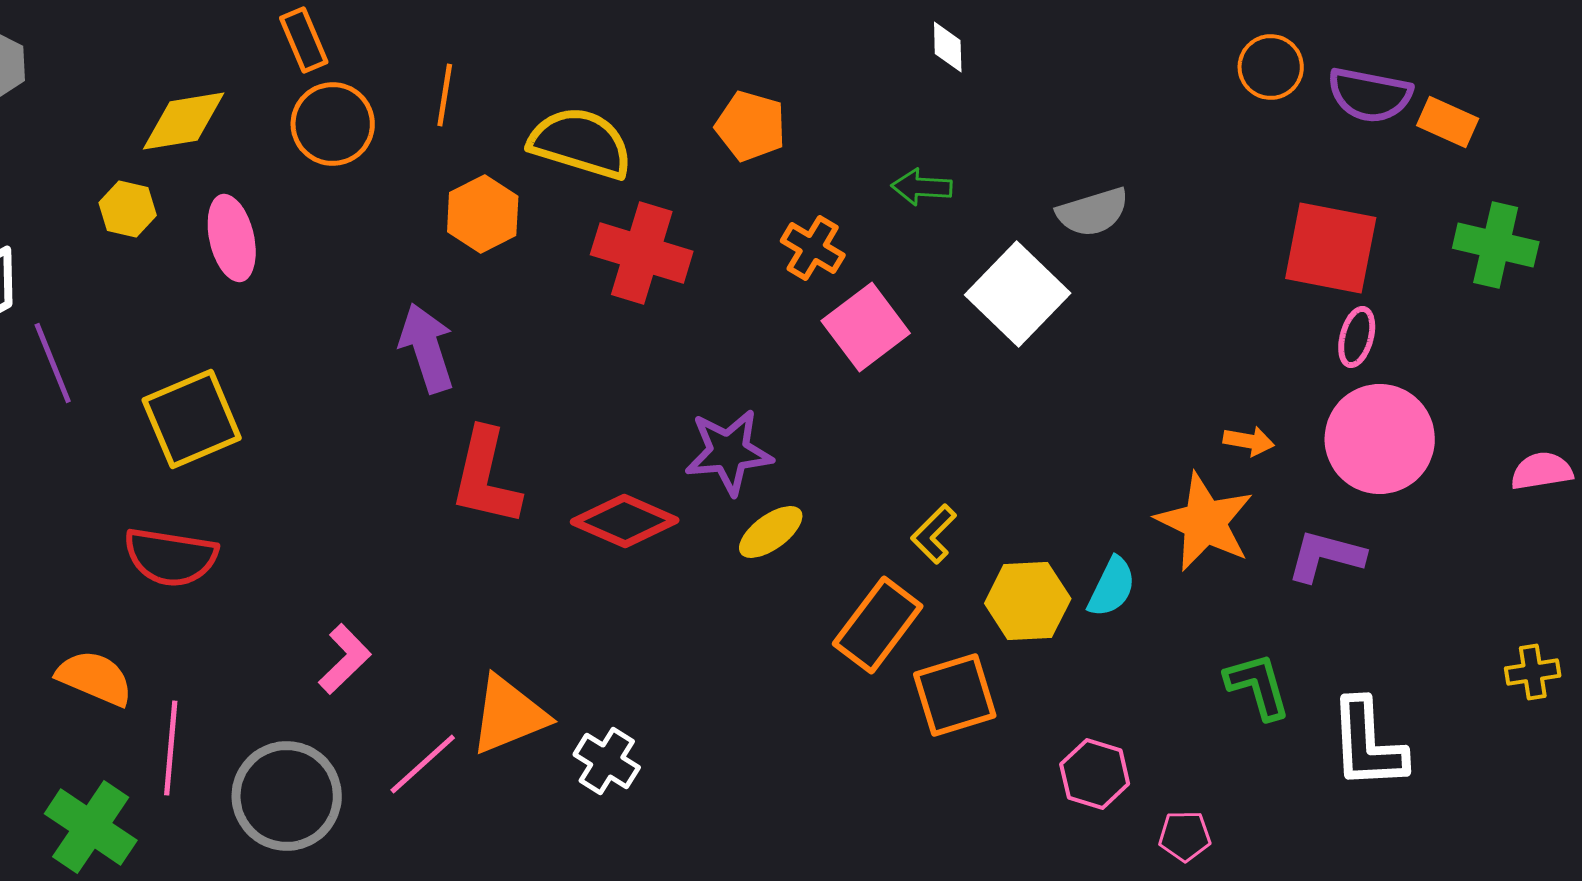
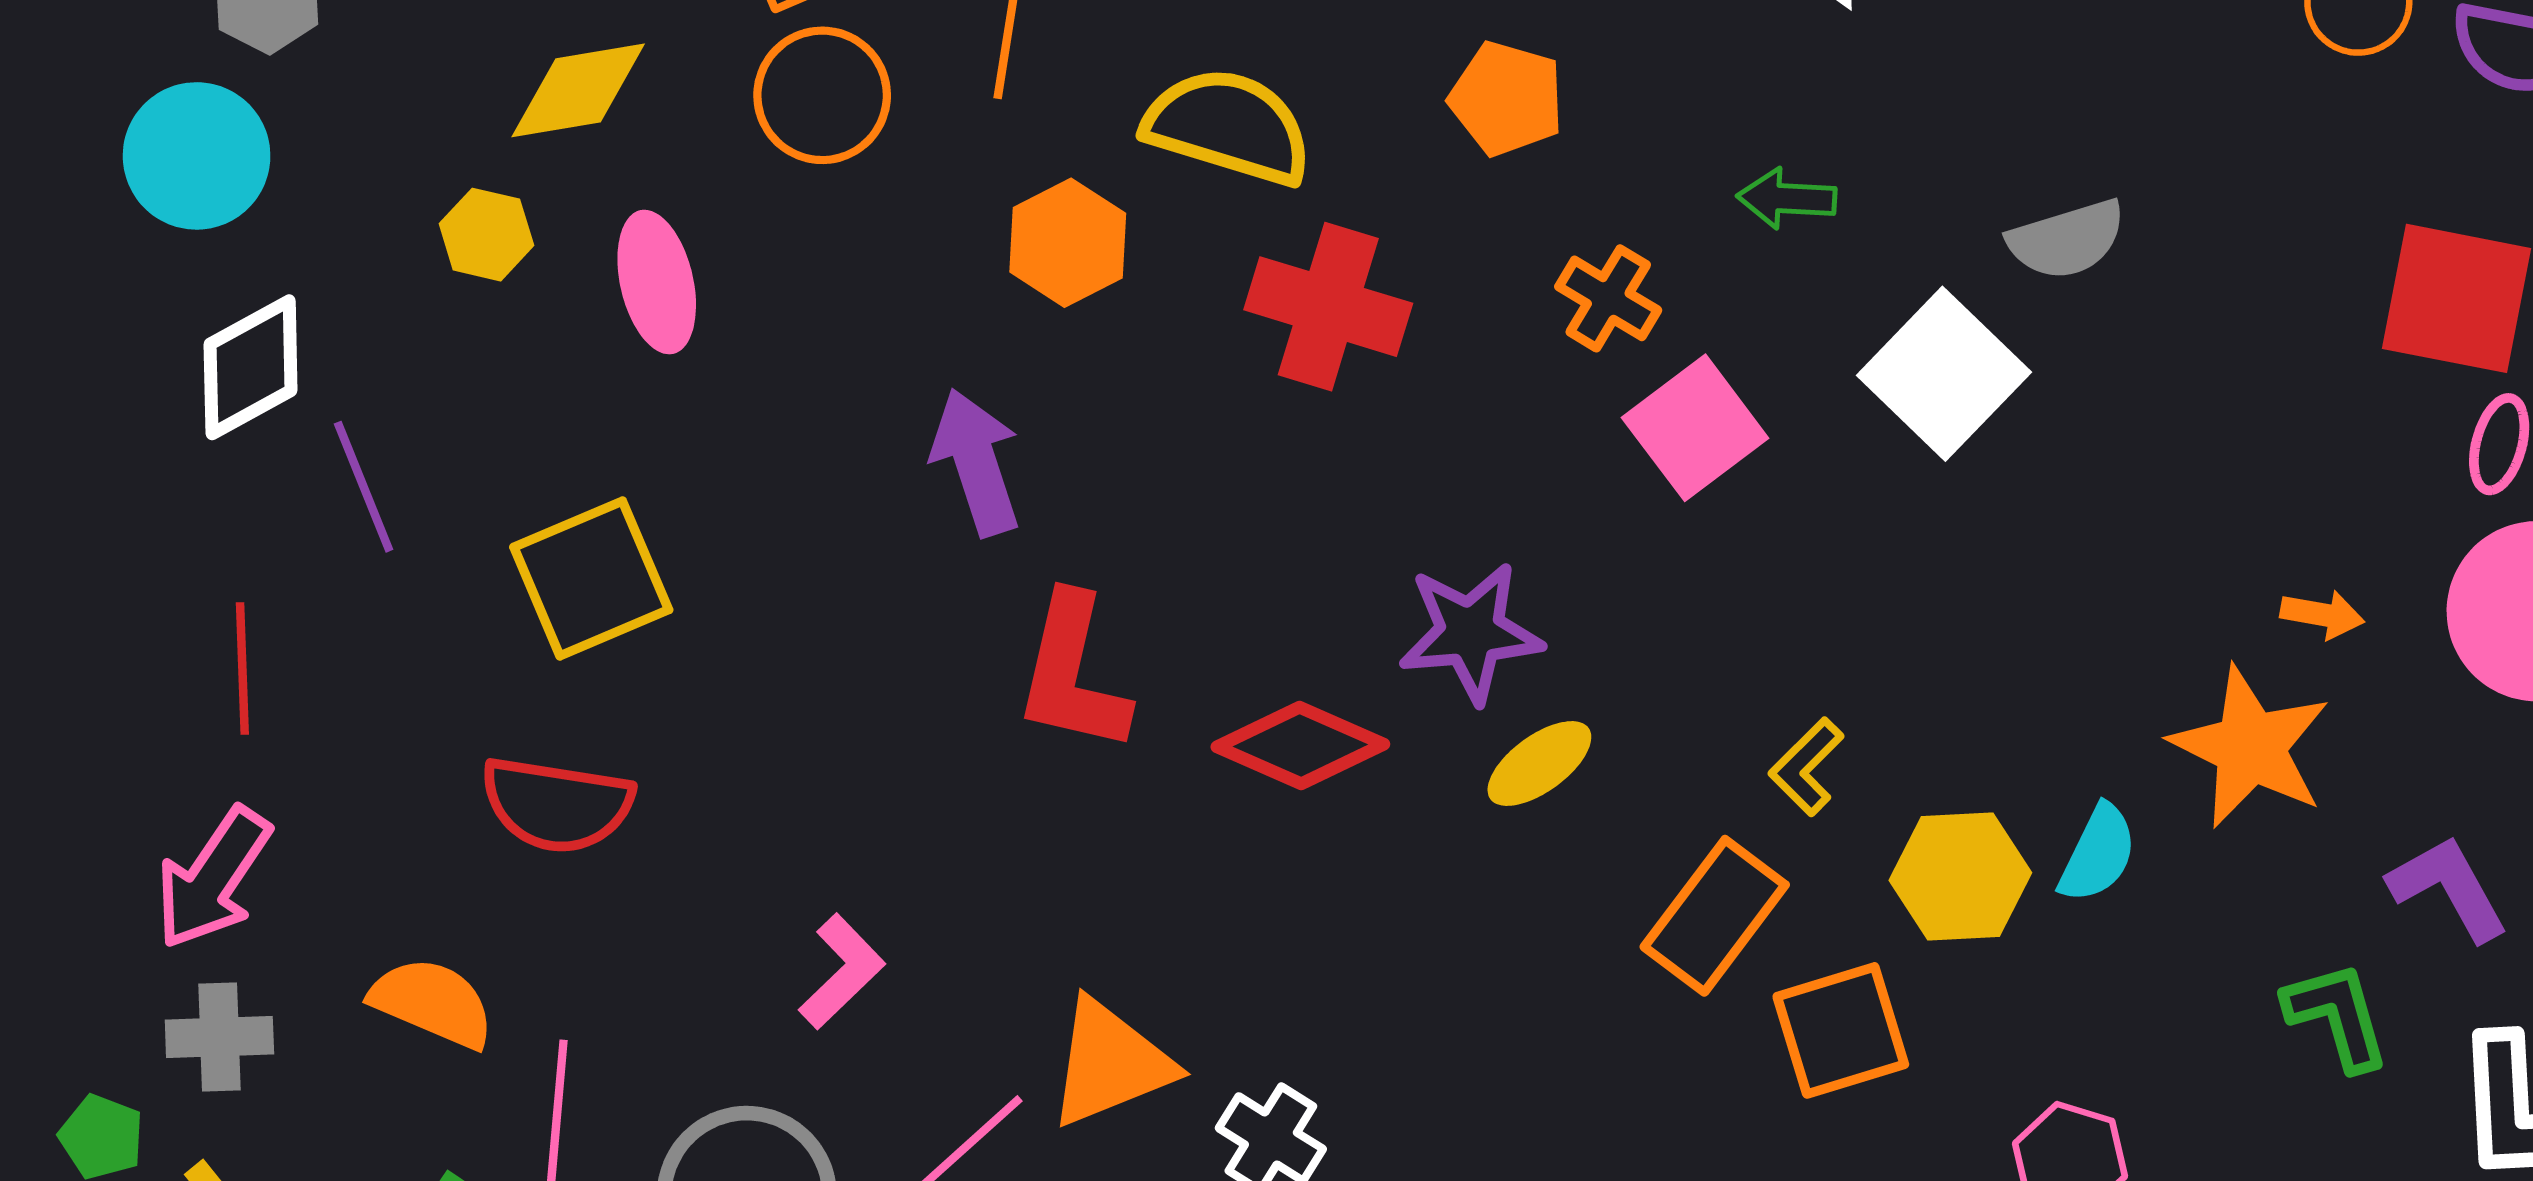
purple L-shape: (1326, 556) -> (2448, 888), moved, turned 46

